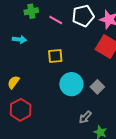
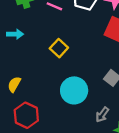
yellow square: (55, 56) -> (59, 48), turned -35
cyan circle: (71, 84) -> (74, 90), moved

